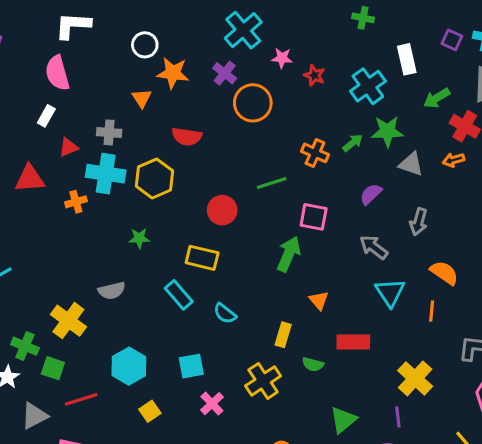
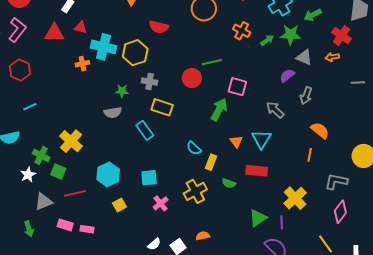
green arrow: (437, 98) -> (313, 15), moved
gray cross: (109, 132) -> (150, 82), moved
red triangle: (68, 147) -> (81, 27), turned 32
orange cross: (315, 153) -> (242, 31), moved
red triangle: (30, 179) -> (54, 33), moved
purple semicircle: (371, 194) -> (287, 75), moved
red circle: (222, 210) -> (192, 78), moved
gray semicircle: (112, 291) -> (113, 112), moved
cyan triangle: (390, 292) -> (261, 139), moved
cyan semicircle: (225, 313) -> (194, 148), moved
green triangle: (343, 420) -> (258, 218), moved

